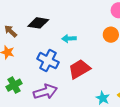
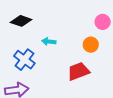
red trapezoid: (79, 69) -> (78, 71), moved

